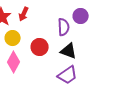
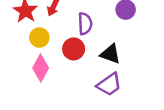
purple semicircle: (64, 27) -> (85, 24), moved

